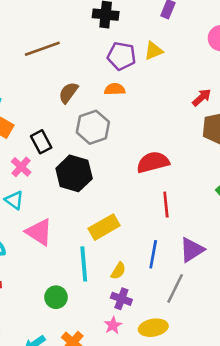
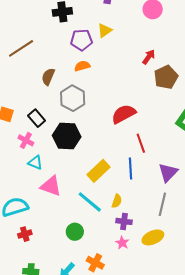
cyan triangle: (14, 200) -> (35, 163), moved
blue line: (153, 254) -> (130, 168), moved
cyan line: (84, 264) -> (90, 202), turned -32

